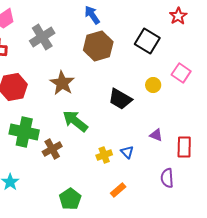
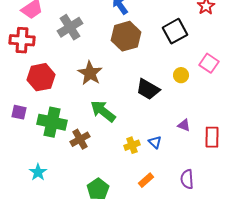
black square: (147, 41) -> (175, 31), turned 30
purple semicircle: (167, 178) -> (187, 179), moved

